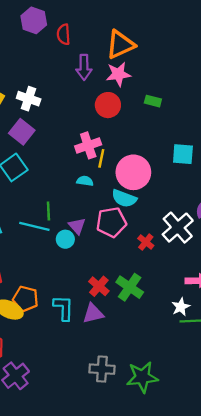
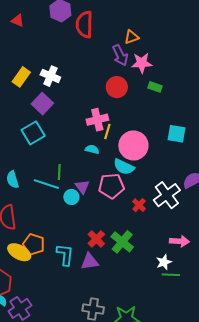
red semicircle: (64, 34) -> (84, 24), size x1.5
orange triangle: (120, 45) -> (132, 37), size x0.6
purple arrow: (84, 67) -> (120, 55), moved, turned -30
pink star: (118, 74) -> (142, 63), moved

